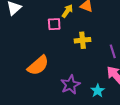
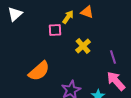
yellow cross: (82, 40) -> (83, 46), turned -35

